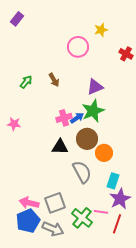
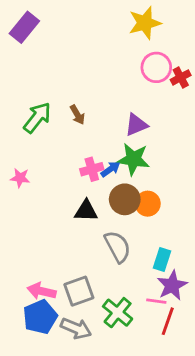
purple rectangle: (17, 19) -> (24, 27), size x1.5
yellow star: (101, 30) -> (145, 23), moved, size x1.6
pink circle: (78, 47) -> (156, 67), moved
red cross: (126, 54) -> (181, 77), turned 32
green arrow: (26, 82) -> (37, 118), size x1.6
green star: (93, 111) -> (133, 159), turned 30
orange circle: (104, 153) -> (148, 204), moved
pink line: (101, 212) -> (156, 301), moved

